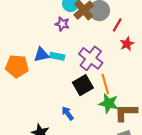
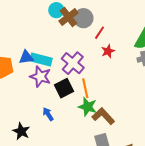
purple star: (62, 24) -> (40, 77), moved, size x1.5
cyan rectangle: (57, 56) -> (41, 59), size x1.5
brown L-shape: (126, 112) -> (103, 116), turned 45

